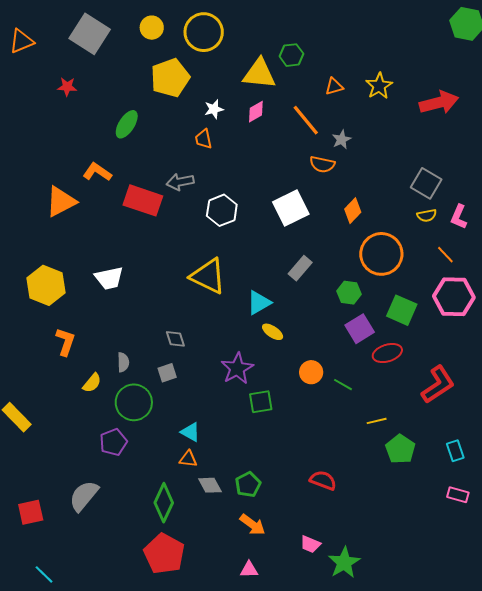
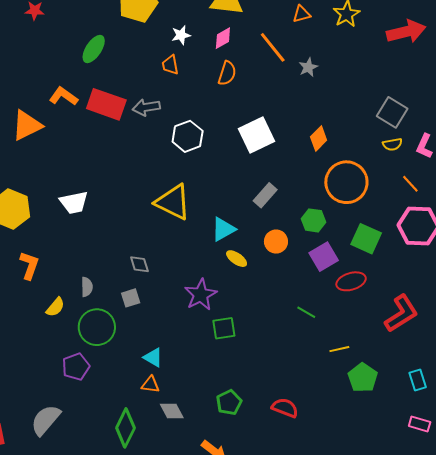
orange semicircle: (322, 164) -> (227, 73), moved, turned -85
red rectangle: (143, 200) -> (106, 104), moved
orange circle: (311, 372) -> (276, 242), moved
green pentagon: (248, 485) -> (229, 402), moved

